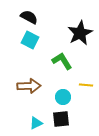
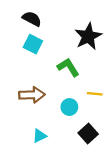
black square: (61, 119) -> (88, 133), moved, turned -36

